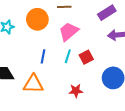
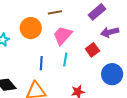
red square: (86, 57) -> (92, 50), moved

